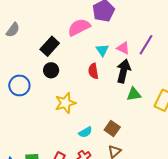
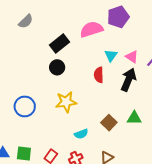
blue circle: (19, 85) -> (25, 106), moved
green triangle: (134, 94) -> (134, 118), moved
brown square: (112, 128) -> (109, 123), moved

